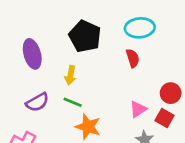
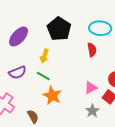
purple ellipse: (32, 54) -> (19, 37), turned 50

